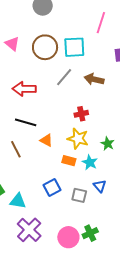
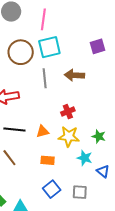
pink line: (101, 23) -> (43, 19), moved
gray line: (64, 77) -> (45, 78), turned -36
orange triangle: (46, 140) -> (43, 131), moved, turned -32
orange rectangle: (69, 161) -> (48, 160), moved
blue triangle: (100, 186) -> (103, 171), moved

